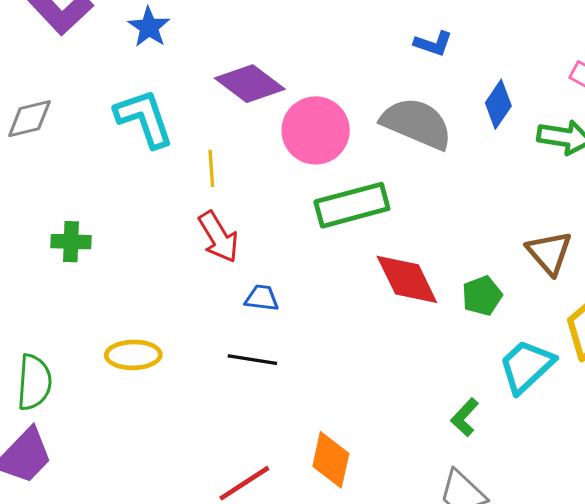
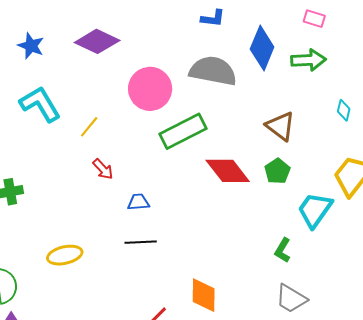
purple diamond: (250, 84) -> (97, 41), moved
blue diamond: (498, 104) -> (262, 48), size x1.4
yellow line: (211, 168) -> (89, 127), turned 55
red arrow: (219, 237) -> (103, 169), size x0.7
brown triangle: (549, 253) -> (280, 126), moved

